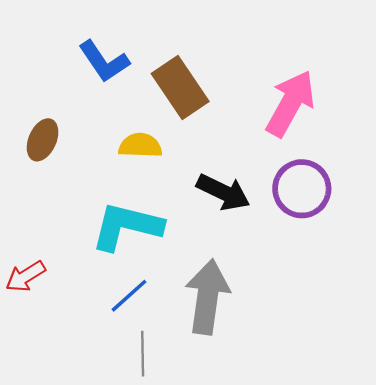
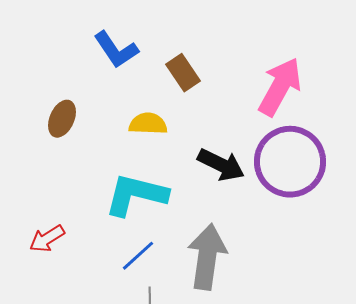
brown rectangle: (180, 88) -> (183, 73), size x0.7
purple circle: (302, 189) -> (290, 162), size x1.4

